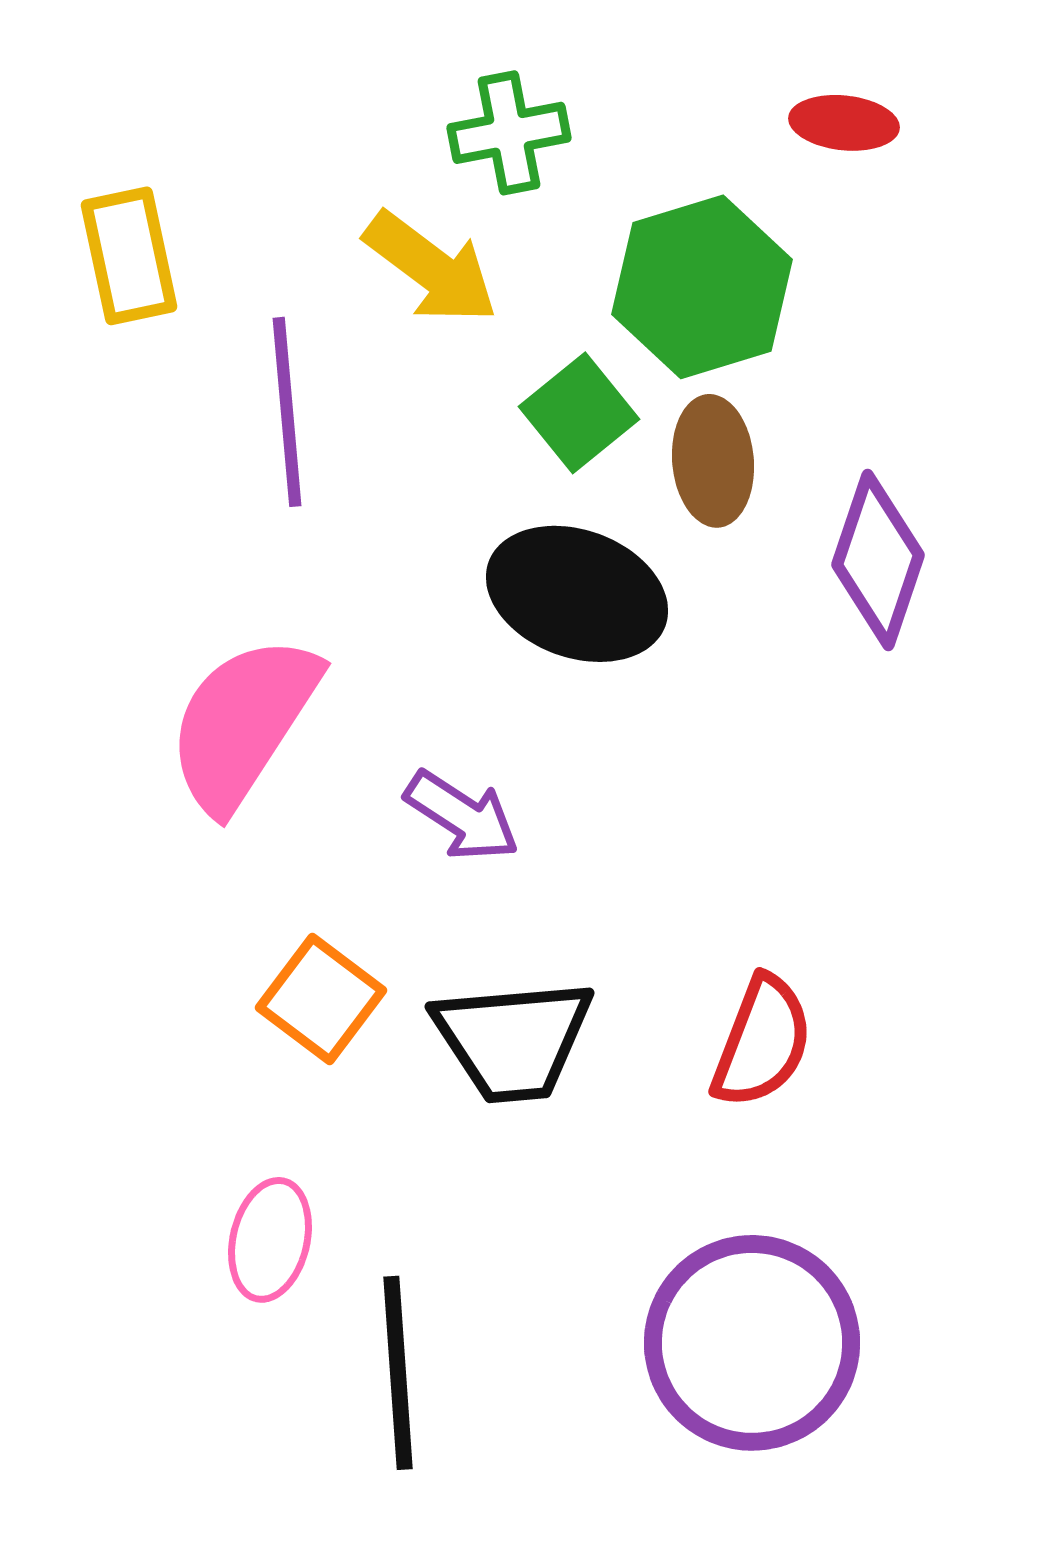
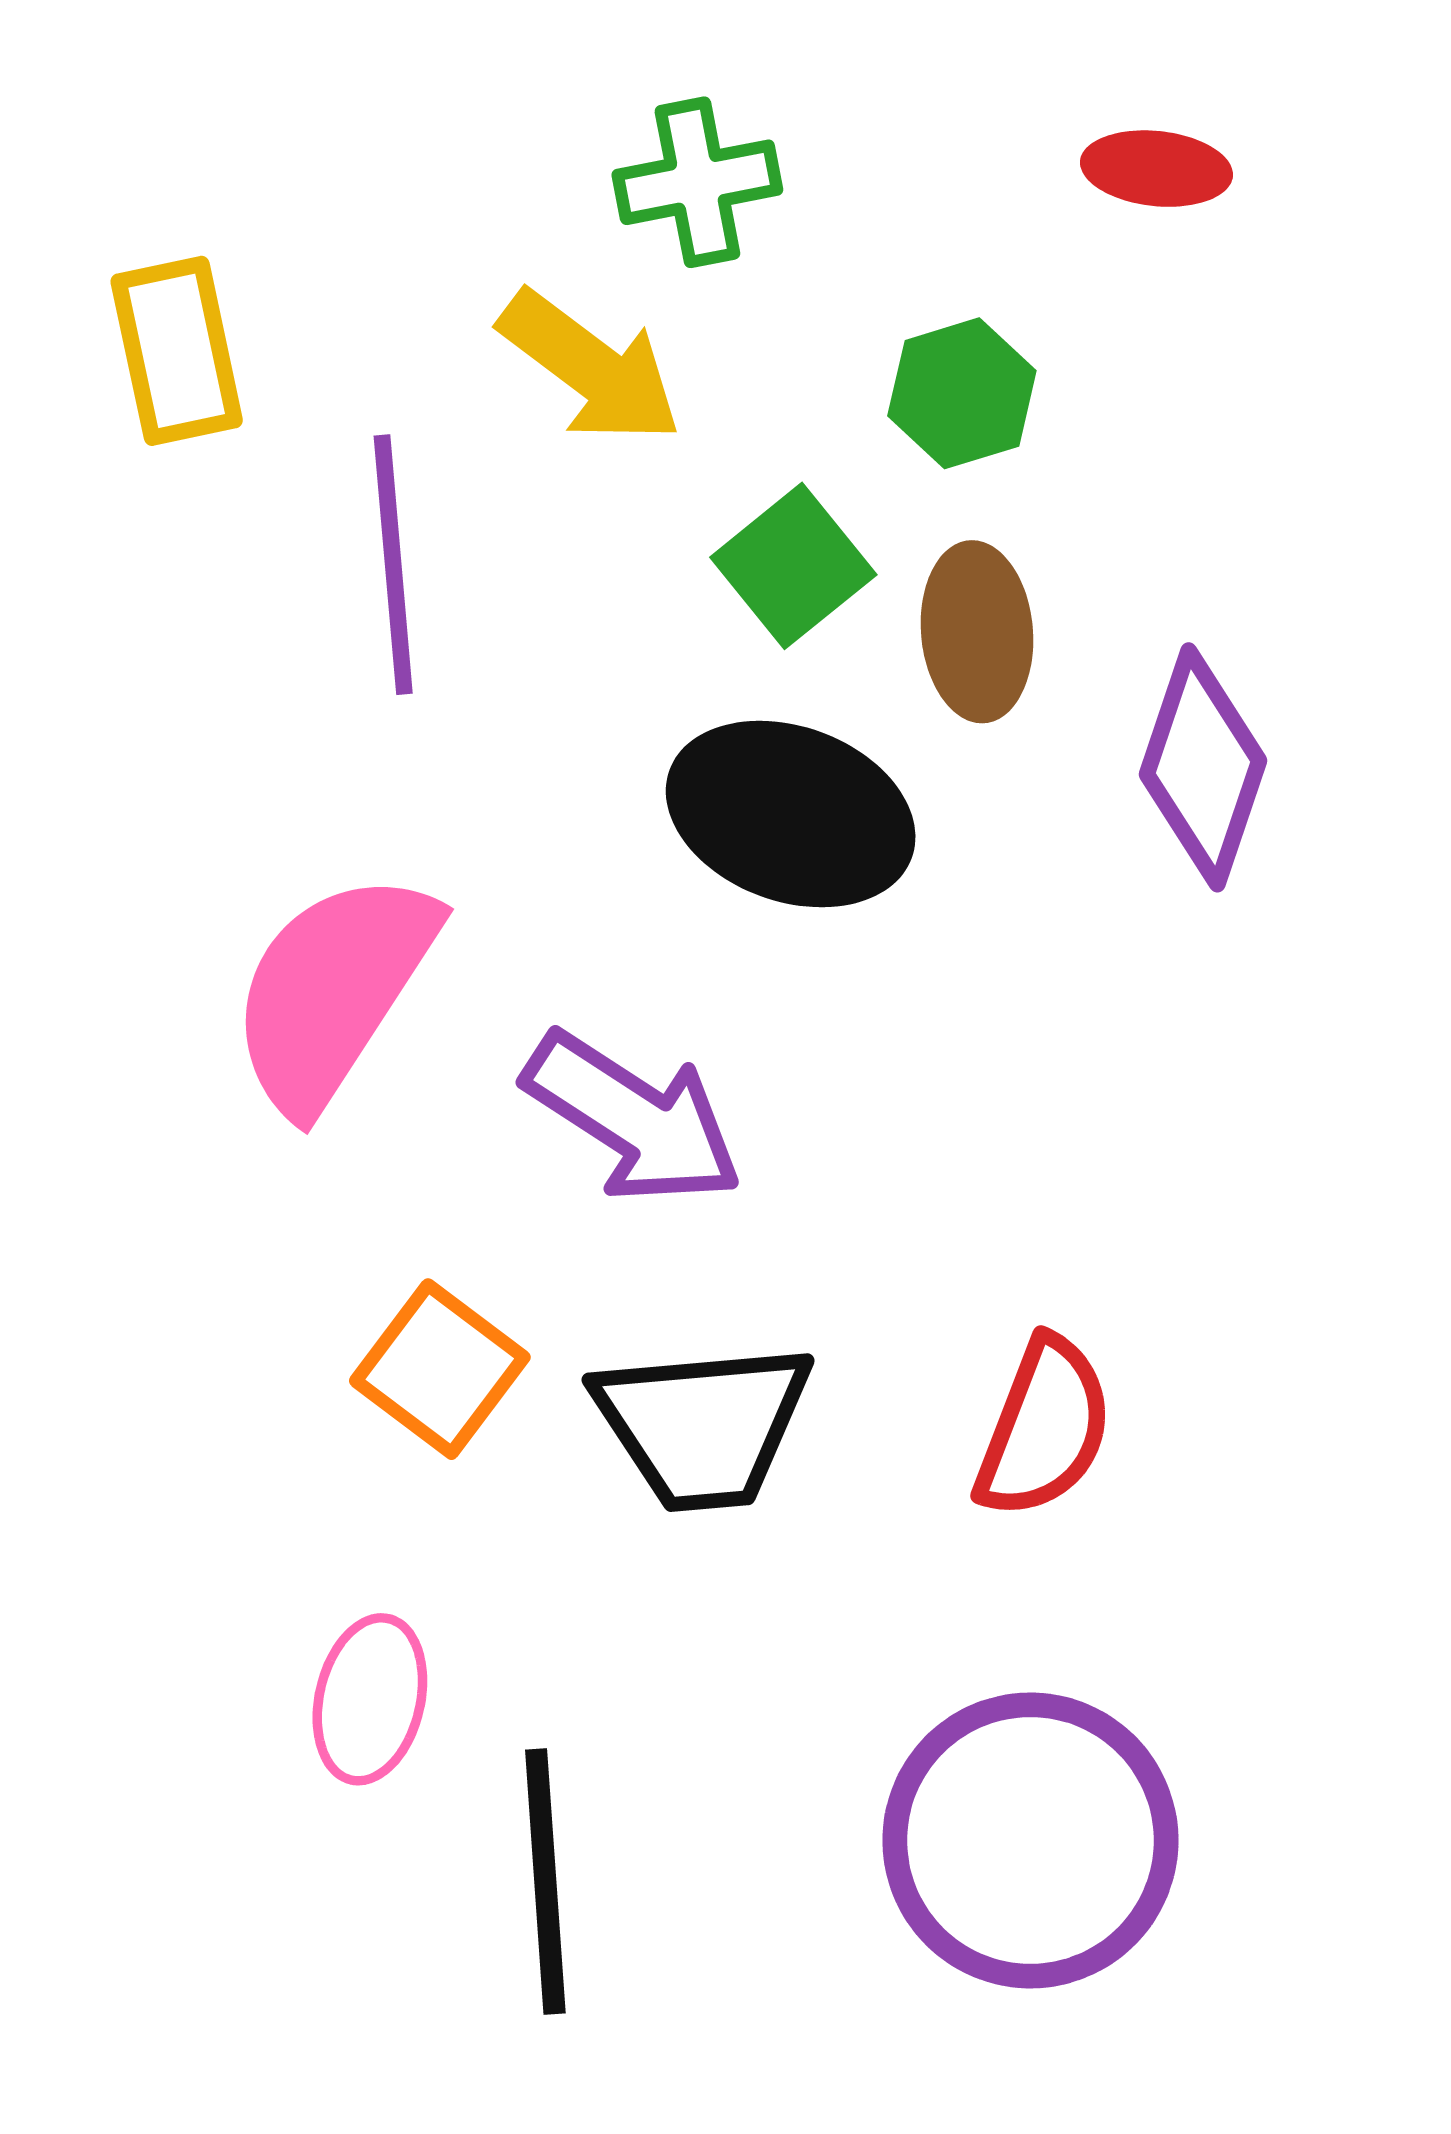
green hexagon: (702, 287) -> (962, 393), size x0.6
purple arrow: (462, 816) -> (633, 1118), size x1.4

